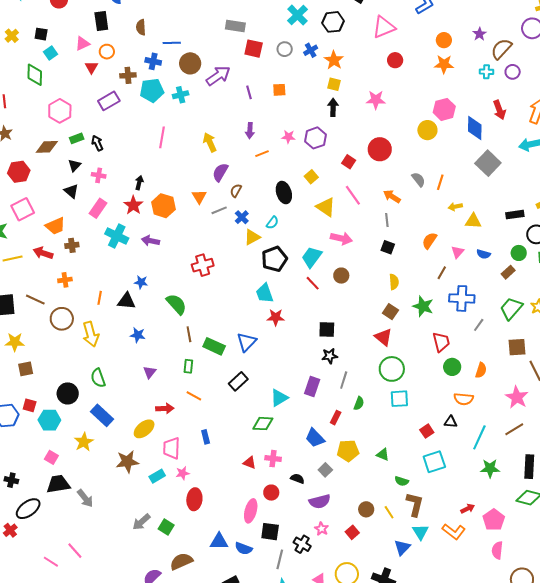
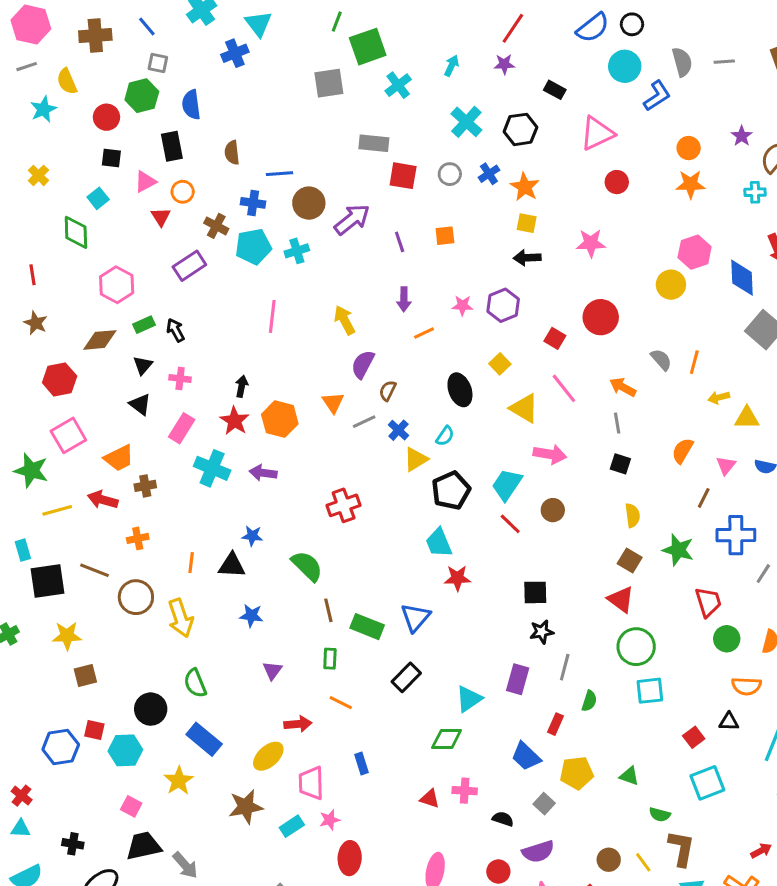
black square: (41, 34) -> (111, 158), moved
brown cross: (128, 75) -> (216, 226), turned 35
black arrow: (333, 107) -> (527, 258), turned -90
red circle: (271, 493) -> (498, 872), moved

